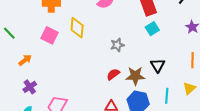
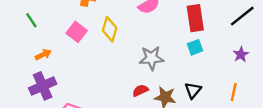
gray star: (117, 45) -> (152, 58), size x1.5
purple cross: (30, 87) -> (43, 86), size x1.6

